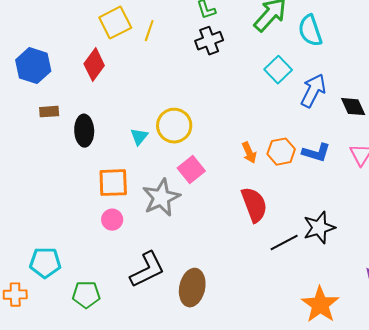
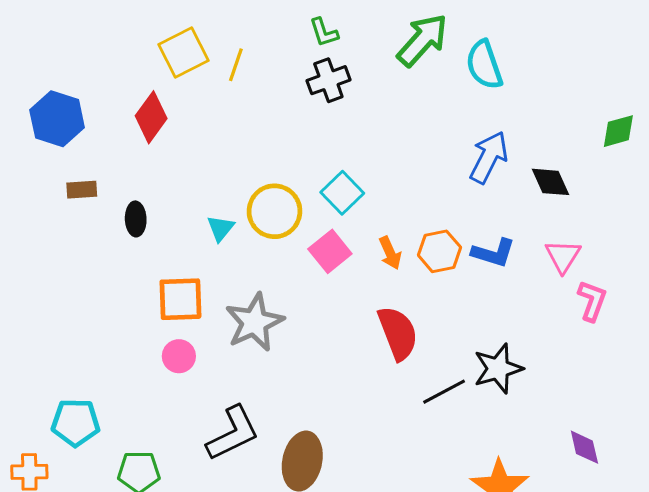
cyan square: (278, 70) -> (342, 193), moved
black ellipse: (84, 131) -> (136, 219), size x0.7
pink square: (191, 170) -> (330, 251), moved

